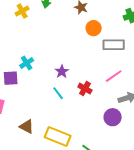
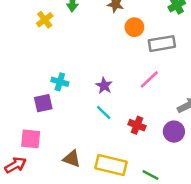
cyan cross: (27, 63) -> (60, 82), turned -32
pink line: (114, 76) -> (149, 79), moved
red cross: (85, 89) -> (137, 125), moved

